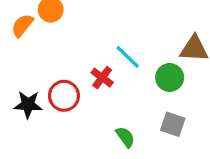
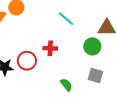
cyan line: (128, 57) -> (66, 19), moved
red cross: (102, 78) -> (50, 48), turned -32

